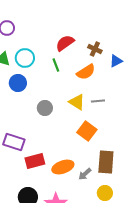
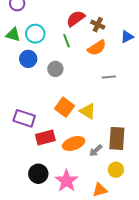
brown cross: (95, 49) -> (98, 25), moved
yellow triangle: (77, 102) -> (88, 111), moved
gray circle: (45, 108) -> (55, 69), moved
orange square: (87, 131) -> (64, 107), moved

